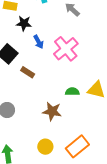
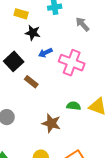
blue arrow: (39, 42) -> (45, 53), turned 88
pink cross: (66, 49) -> (72, 63), turned -35

